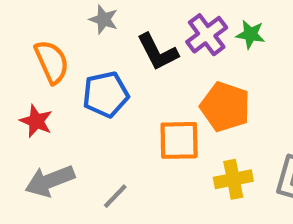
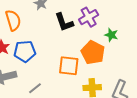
green star: (250, 34) -> (111, 35), moved
blue pentagon: (106, 94) -> (25, 51), moved

